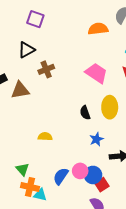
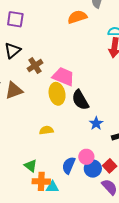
pink trapezoid: (96, 73) -> (63, 77), moved
yellow ellipse: (110, 107) -> (57, 94), moved
black semicircle: (85, 113) -> (80, 100), size x1.5
blue circle: (93, 175) -> (93, 169), moved

